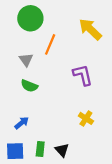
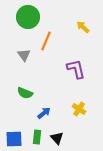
yellow arrow: (90, 29) -> (83, 27), size x0.6
green semicircle: (29, 86) -> (25, 93), moved
blue arrow: (22, 123) -> (44, 113), moved

